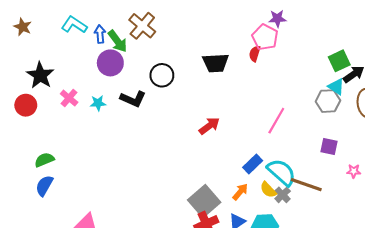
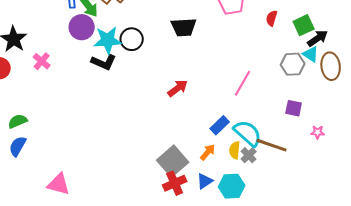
red semicircle: (255, 54) -> (272, 18), moved
cyan triangle: (336, 87) -> (311, 54), moved
cyan star: (98, 103) -> (108, 40), moved, size x1.8
yellow semicircle: (268, 190) -> (235, 150), turned 48

